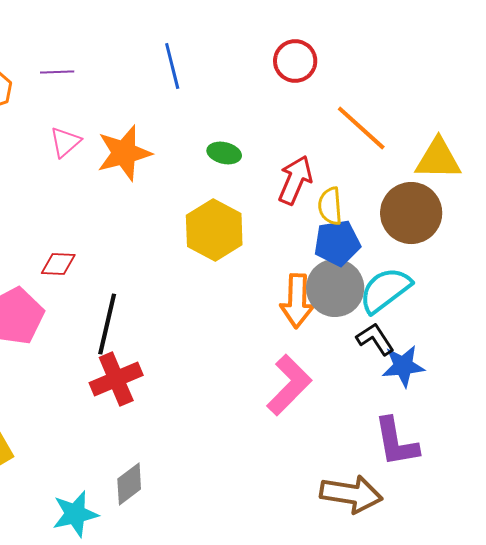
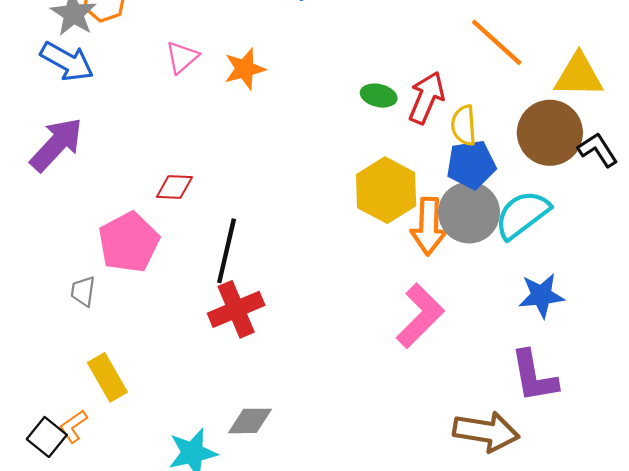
orange star: (124, 153) -> (245, 69), size x0.7
green ellipse: (224, 153) -> (379, 96), moved
yellow hexagon: (214, 230) -> (386, 190), moved
black L-shape: (375, 339) -> (598, 150), moved
gray diamond: (129, 484) -> (250, 421), turned 36

